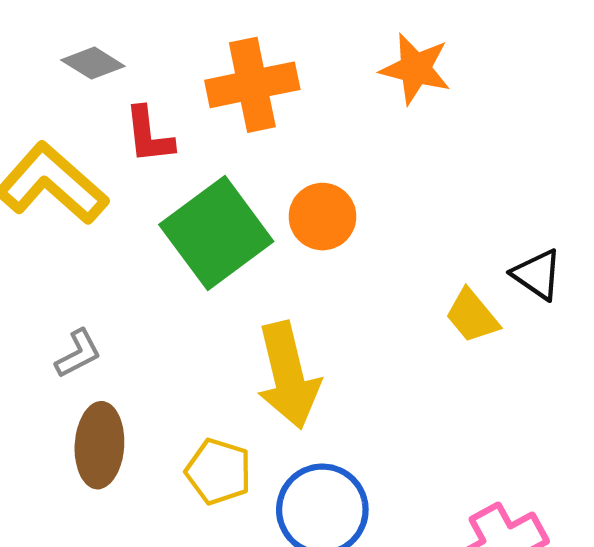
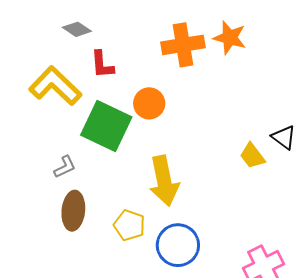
orange cross: (252, 85) -> (183, 45), moved
orange circle: (322, 217) -> (149, 103), moved
green square: (216, 233) -> (106, 126), moved, turned -30

